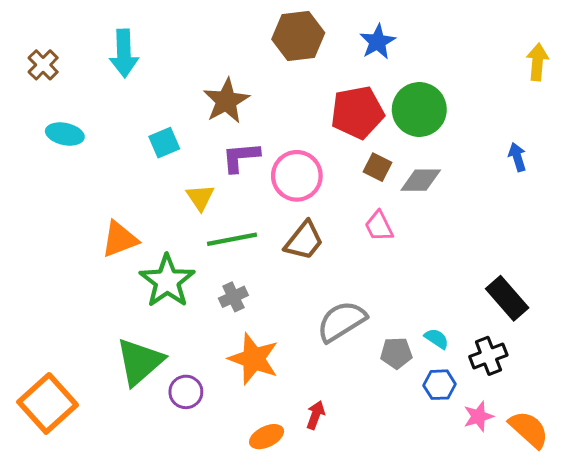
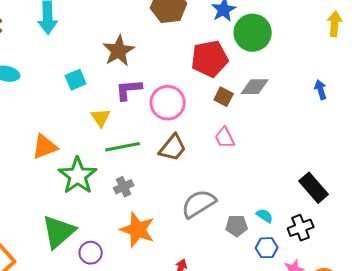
green circle: (419, 110) -> (253, 33), moved
gray diamond: (421, 180) -> (255, 87), moved

